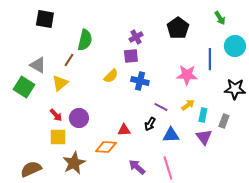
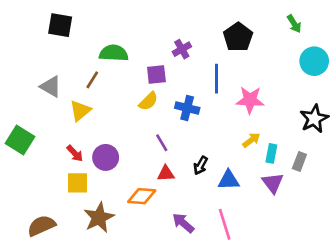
green semicircle: (85, 40) -> (114, 53), turned -100
purple square: (131, 56) -> (156, 75), moved
blue line: (210, 59) -> (217, 79), moved
green square: (24, 87) -> (20, 140), moved
black star: (235, 89) -> (314, 119), turned -30
purple line: (161, 107) -> (162, 143), moved, turned 32

